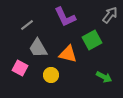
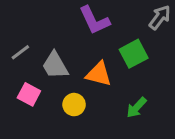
gray line: (27, 25) -> (20, 52), moved
green arrow: (104, 77) -> (137, 107), moved, turned 105

